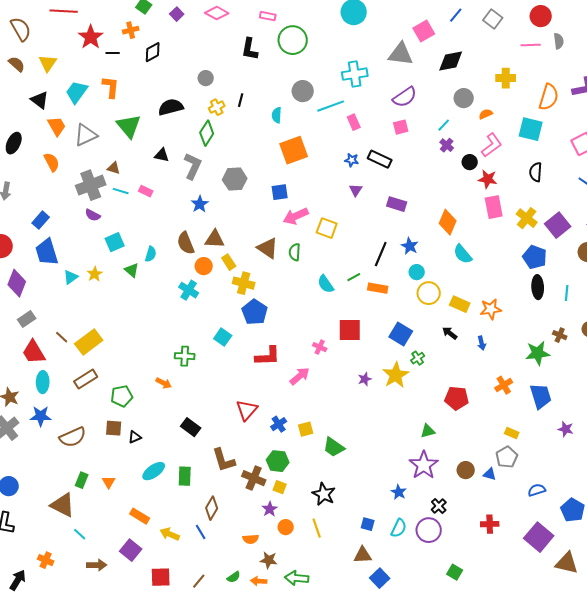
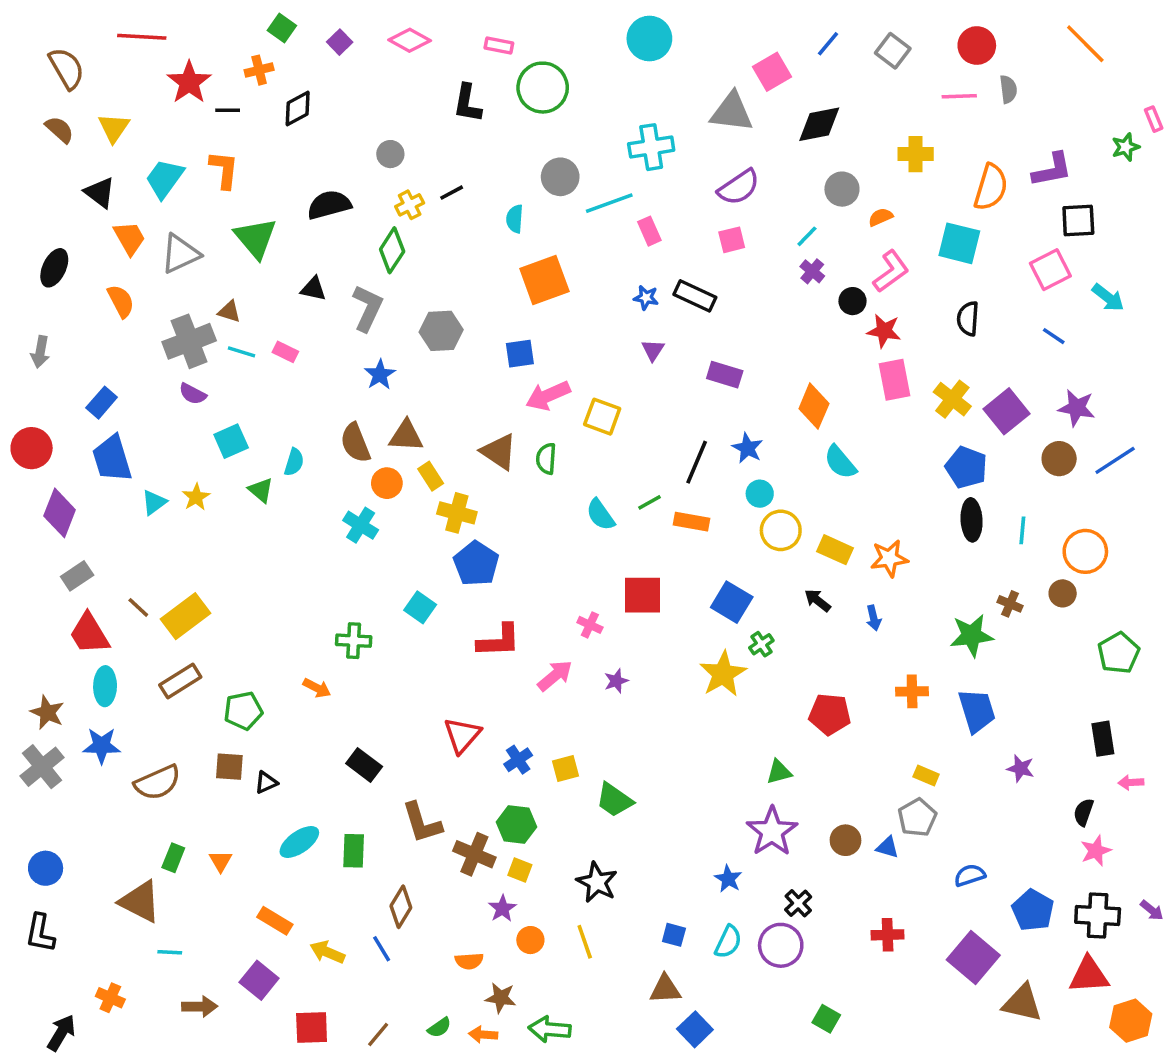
black line: (241, 100) -> (452, 193), turned 48
purple star: (365, 379) -> (616, 681), moved
orange cross: (504, 385) -> (912, 691), turned 30
cyan line: (80, 534) -> (170, 952), turned -40

